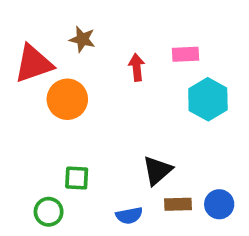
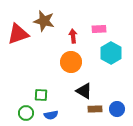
brown star: (82, 39) -> (44, 21), size x1.5
orange circle: (67, 99) -> (71, 62), moved
black triangle: (157, 170) -> (84, 91), turned -48
blue semicircle: (129, 216) -> (51, 115), moved

